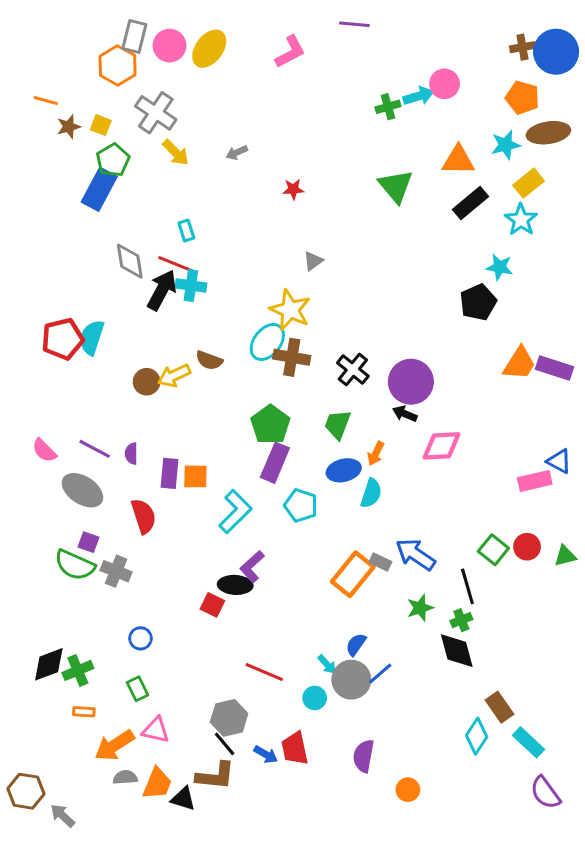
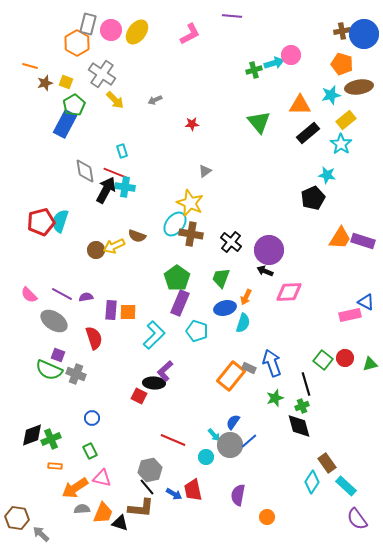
purple semicircle: (131, 454) -> (86, 297), turned 80
blue arrow: (415, 554) -> (272, 363), turned 36

